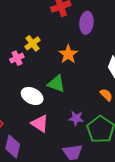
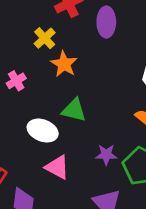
yellow cross: (32, 43) -> (45, 38), moved
orange star: (68, 54) -> (64, 64), moved

